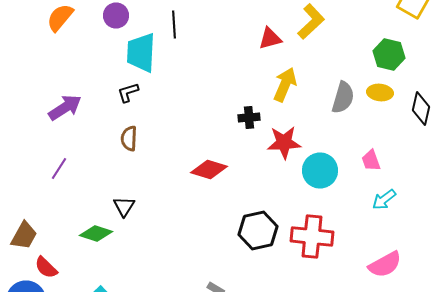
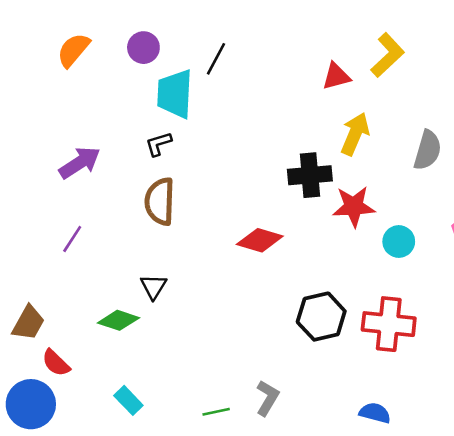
black line: (174, 24) -> (216, 59), turned 32
black cross: (249, 118) -> (310, 175), size x1.6
brown semicircle: (129, 138) -> (160, 201), size x1.5
cyan circle: (320, 170) -> (399, 241), size x0.7

